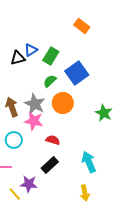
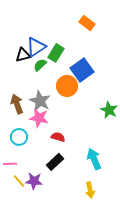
blue triangle: (31, 50) -> (36, 47), size x1.5
green semicircle: (50, 81) -> (40, 65), moved
orange circle: (63, 103) -> (67, 86), moved
yellow line: (15, 194) -> (19, 181), moved

